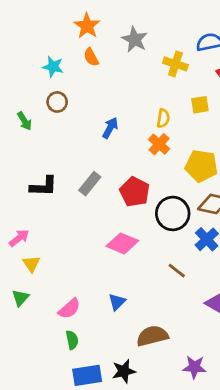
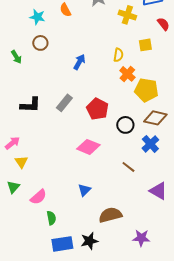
orange cross: (159, 144) -> (127, 74), moved
black circle: (173, 213) -> (125, 125), size x0.7
pink semicircle: (69, 309) -> (38, 197), moved

